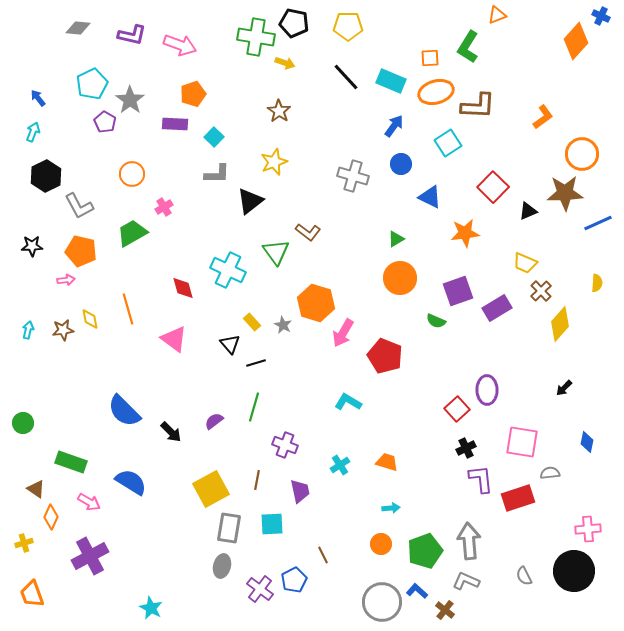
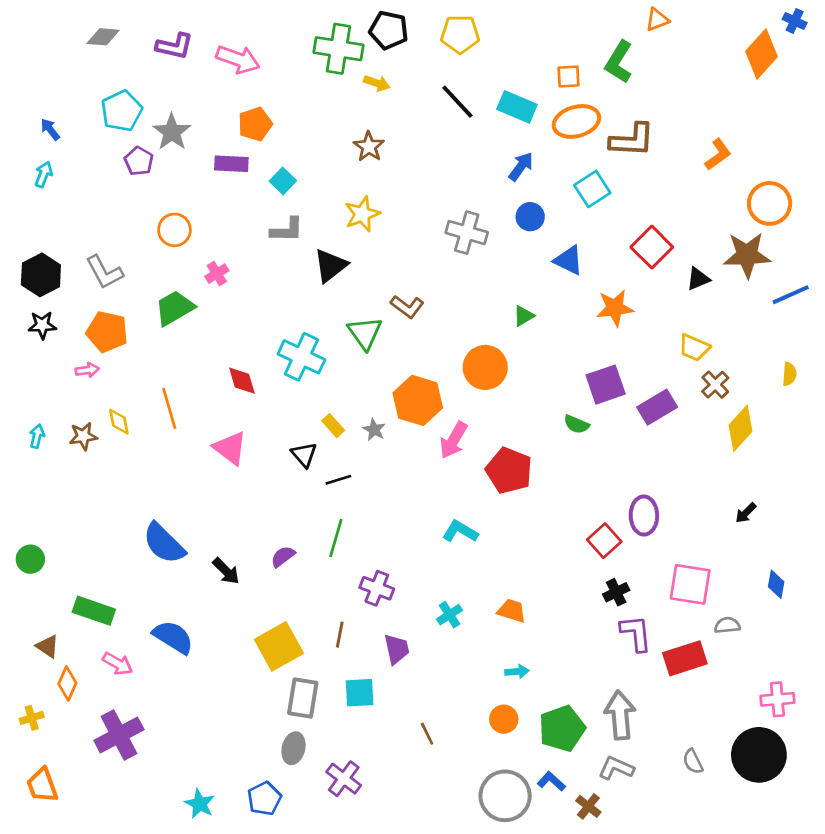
black hexagon: (46, 176) -> (41, 275), moved
orange circle: (400, 278) -> (485, 367), moved
blue pentagon: (294, 580) -> (264, 798), moved

